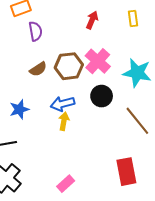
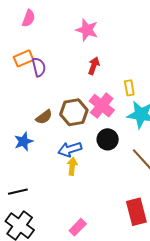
yellow rectangle: (133, 18) -> (129, 88), moved
purple semicircle: (35, 31) -> (39, 67), moved
blue star: (19, 109) -> (24, 141), moved

